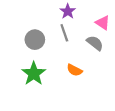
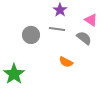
gray line: (64, 33) -> (57, 29), turned -63
green star: (34, 74) -> (14, 74), moved

